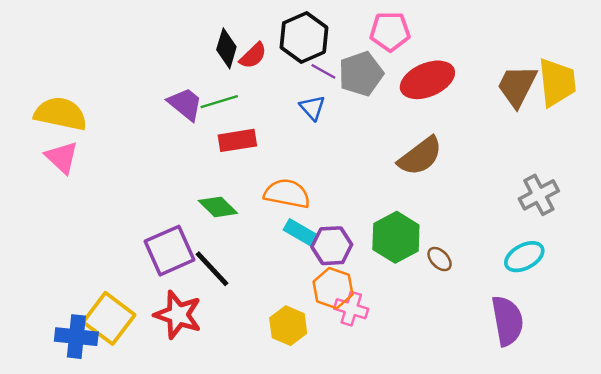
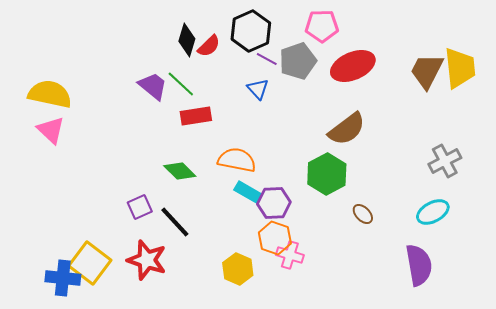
green line: (219, 102) -> (181, 84), turned 60
green hexagon: (396, 237) -> (327, 174), moved
purple square: (170, 251) -> (140, 207), size x0.6

